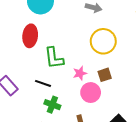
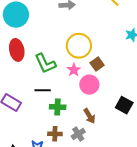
yellow circle: (103, 41) -> (79, 46), moved

